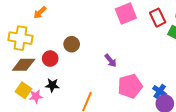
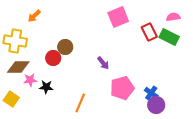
red rectangle: (158, 18) -> (149, 32), moved
red circle: (50, 59) -> (53, 58), moved
yellow square: (24, 90) -> (11, 99), moved
pink star: (36, 96) -> (30, 80), moved

